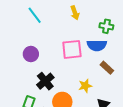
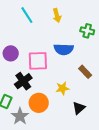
cyan line: (35, 15) -> (27, 15), moved
blue semicircle: (97, 45) -> (64, 49), moved
pink square: (72, 49) -> (38, 61), moved

